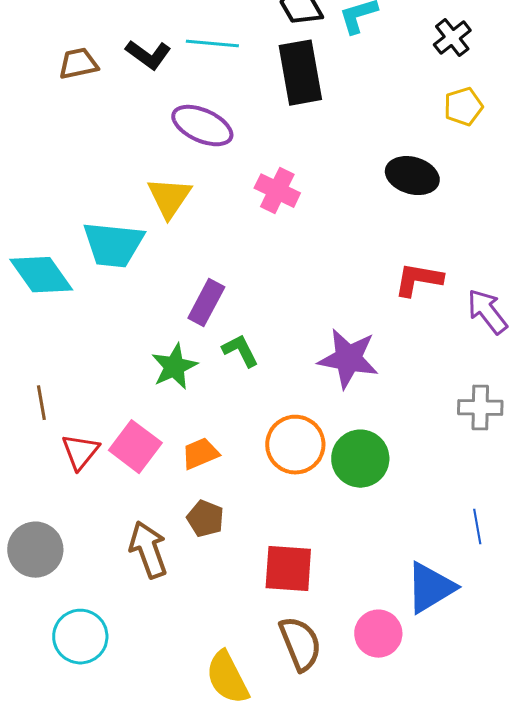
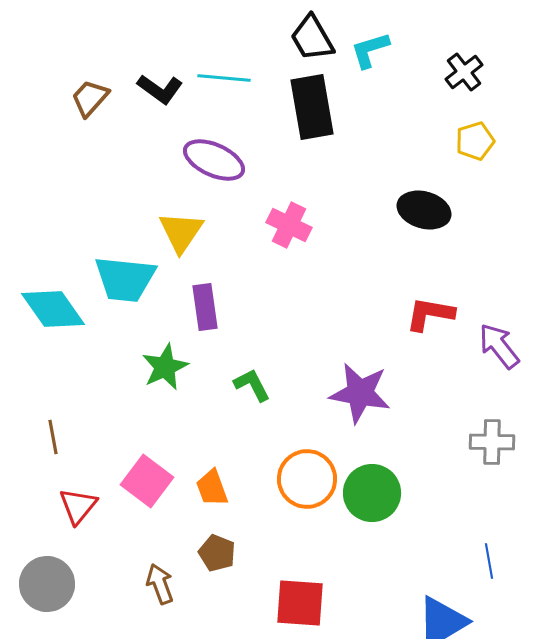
brown trapezoid: (78, 64) -> (90, 98), turned -36
purple rectangle: (206, 303) -> (205, 307), moved, turned -36
green star: (174, 367) -> (165, 367), moved
red triangle: (80, 452) -> (78, 506), moved
orange trapezoid: (200, 454) -> (212, 488), turned -87
brown arrow: (148, 550) -> (160, 584), size x0.7

